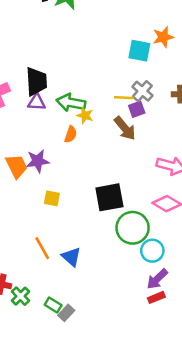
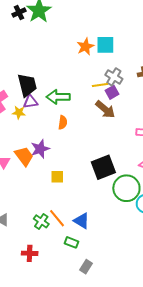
orange star: (163, 37) -> (85, 47), moved
yellow star: (85, 115) -> (19, 112), moved
green cross: (21, 296) -> (41, 221), moved
green rectangle: (53, 305) -> (71, 242), moved

